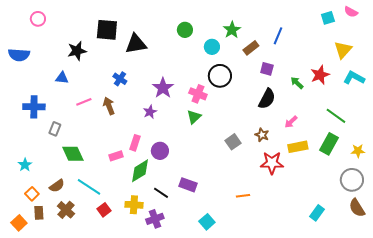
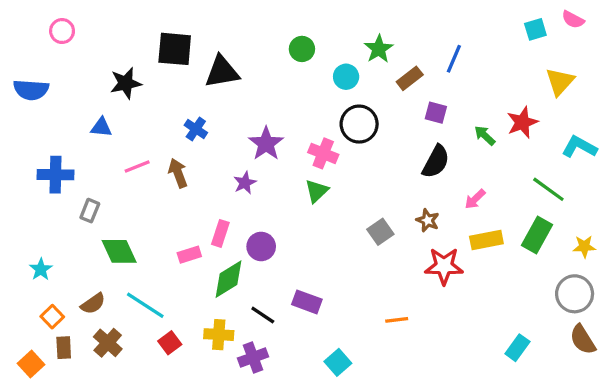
cyan L-shape: (354, 78) -> (579, 147), moved

